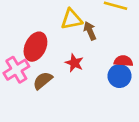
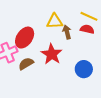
red semicircle: (123, 61) -> (87, 29), moved
red star: (74, 63) -> (52, 54), size x1.5

